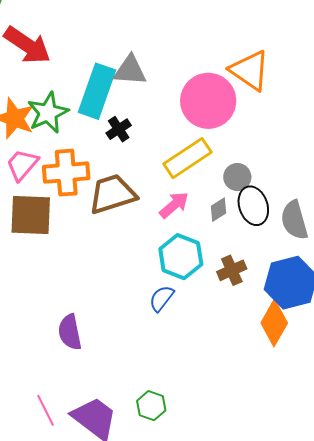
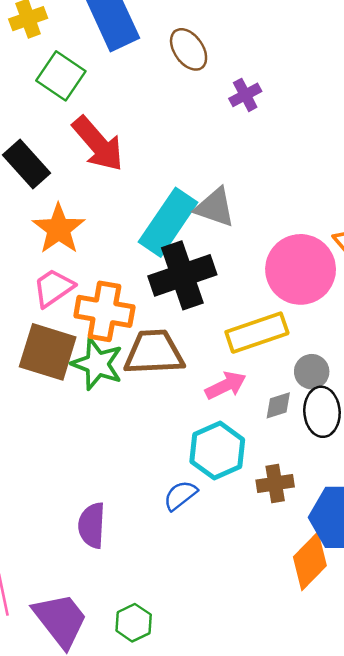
green star: (48, 113) -> (97, 364), moved, turned 30
black cross: (119, 129) -> (182, 275), size x2.0
purple semicircle: (70, 332) -> (92, 525), moved

